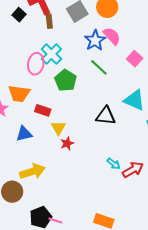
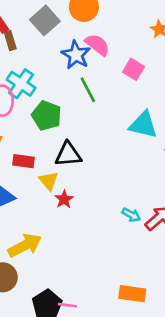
green line: (99, 67) -> (88, 90), turned 30
black triangle: (106, 116) -> (68, 154), moved

